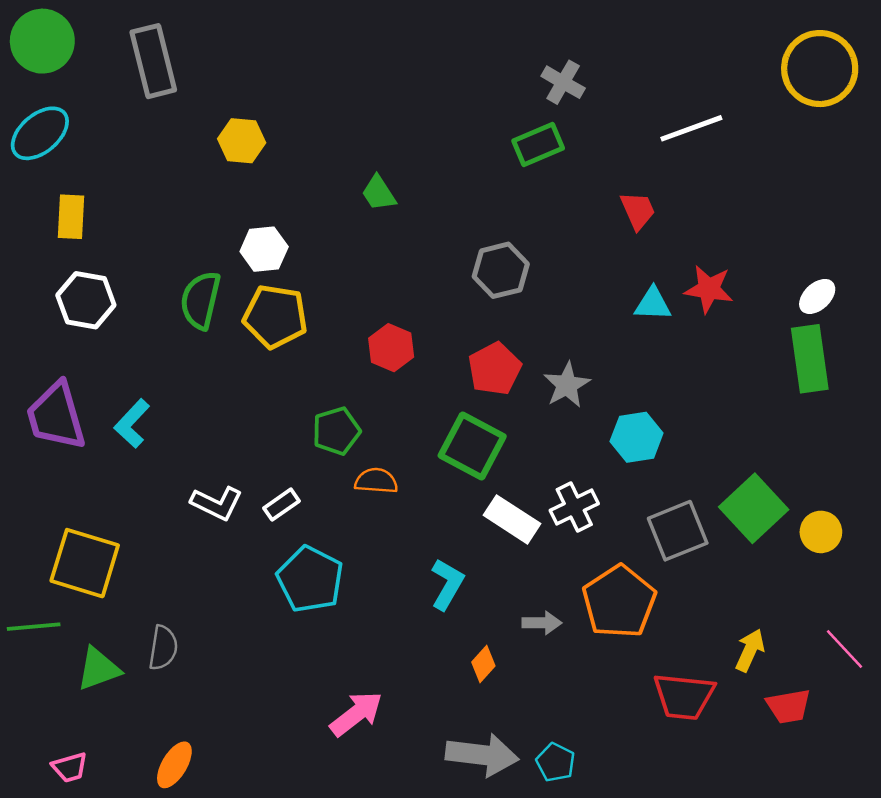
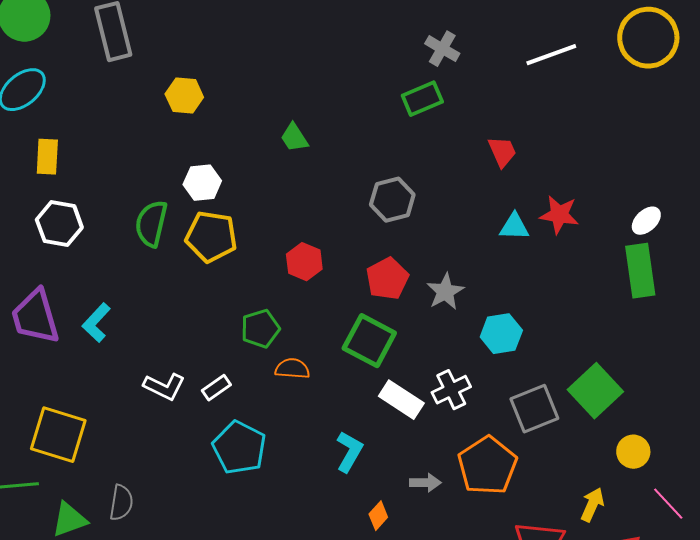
white line: (691, 128) -> (551, 55), moved
yellow circle: (821, 532) -> (633, 452), moved

